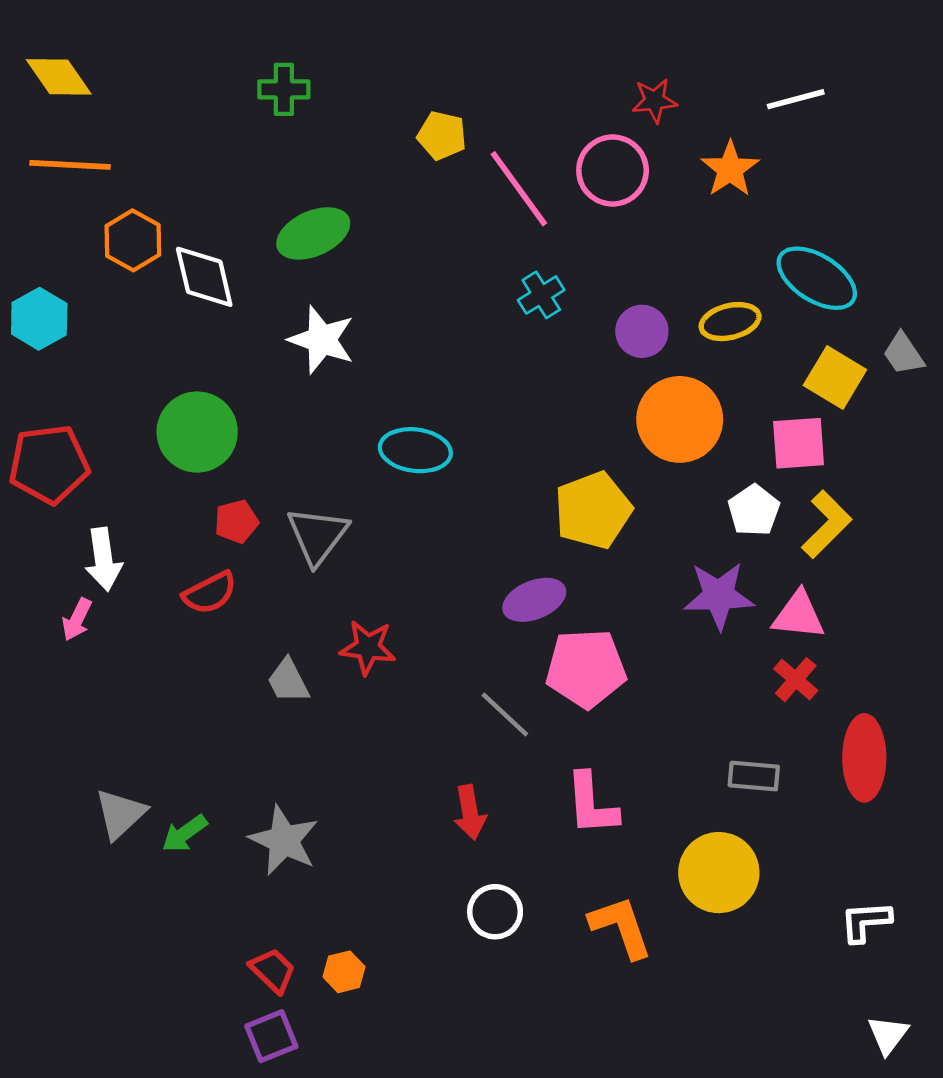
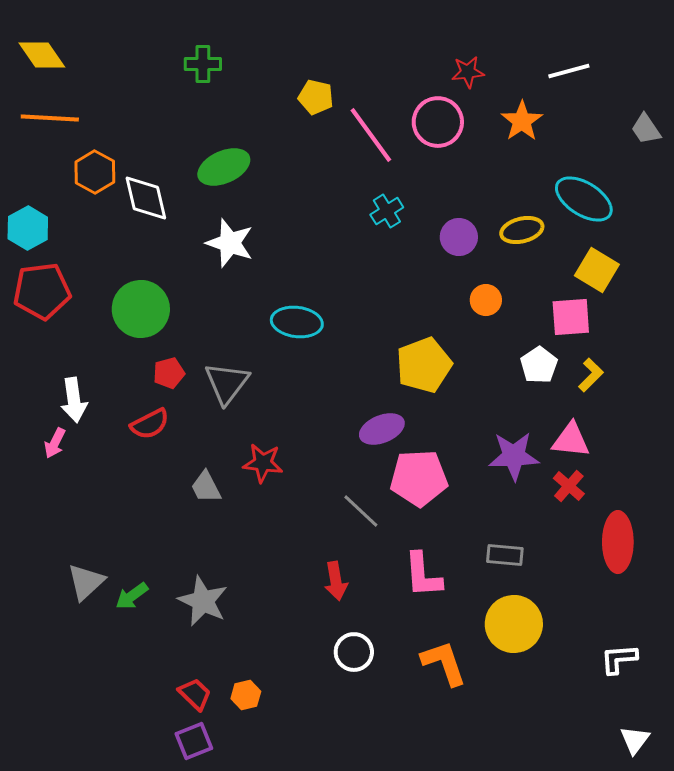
gray trapezoid: (903, 354) -> (646, 129), moved
orange circle: (680, 419) -> (486, 300), size x0.5
red pentagon: (49, 464) -> (42, 291), moved
yellow L-shape: (827, 524) -> (591, 375), size x0.7
purple star: (719, 596) -> (514, 456), moved
gray rectangle: (754, 776) -> (505, 555), moved

